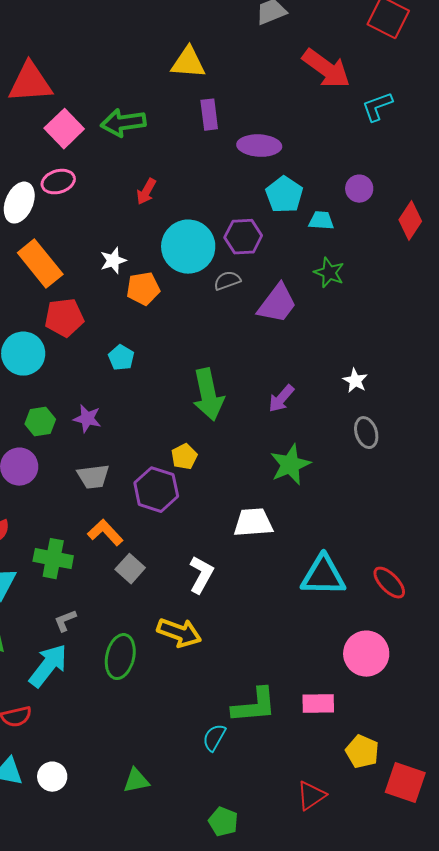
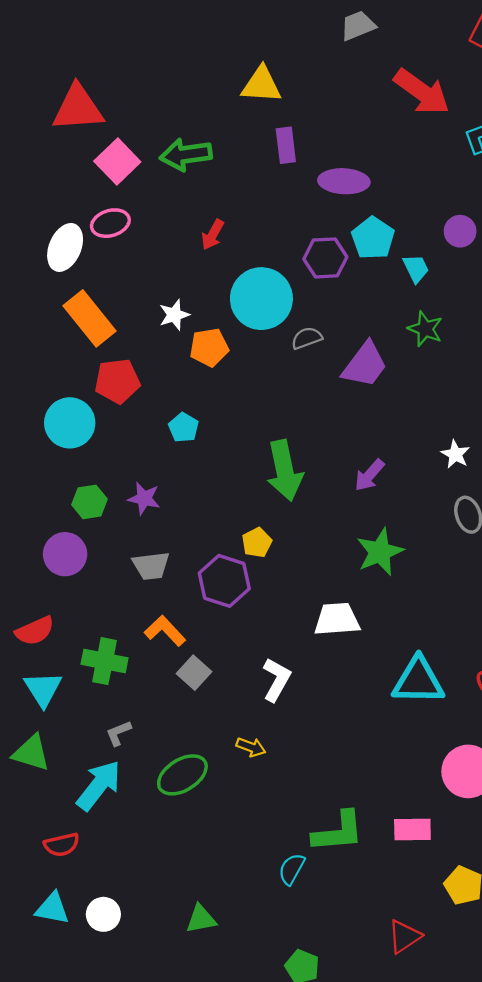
cyan trapezoid: (321, 221) -> (416, 268), turned 60
purple hexagon: (243, 237) -> (325, 258), moved
yellow arrow: (179, 633) -> (251, 747), size x0.6
green ellipse: (120, 657) -> (182, 775), turned 45

